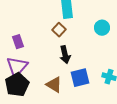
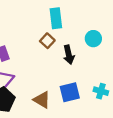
black arrow: (65, 55) -> (69, 55), moved

